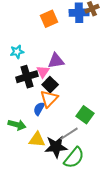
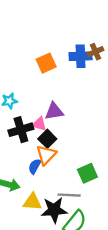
pink triangle: (43, 72) -> (39, 124), turned -48
green square: (85, 115) -> (87, 173), turned 30
gray line: (69, 134) -> (69, 195), turned 36

